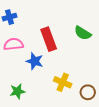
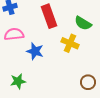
red rectangle: (49, 39) -> (49, 16), moved
yellow cross: (63, 82) -> (70, 43), moved

